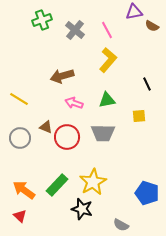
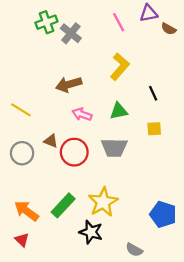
gray cross: (75, 30) -> (71, 33), moved
pink line: (107, 30) -> (119, 22), moved
black line: (147, 84) -> (153, 93), moved

